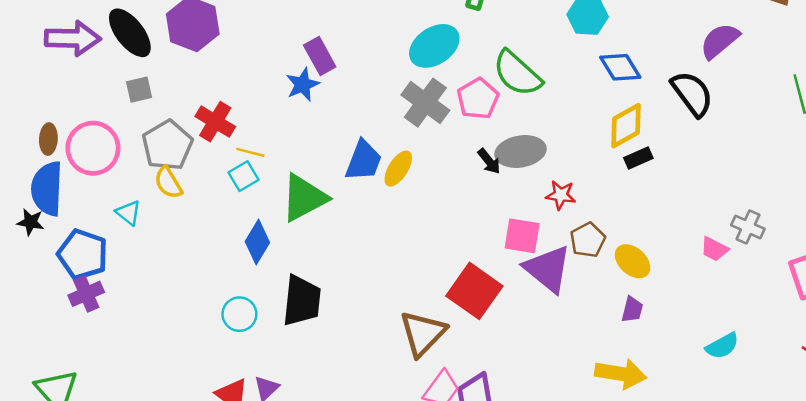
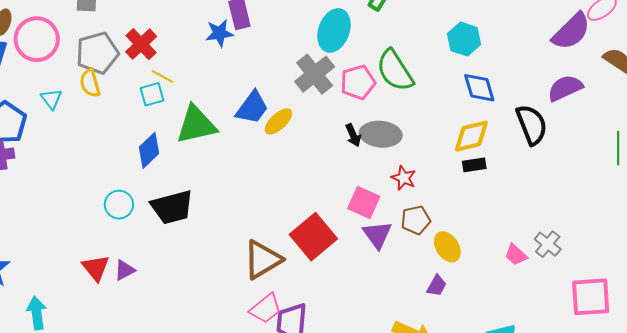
cyan ellipse: (434, 46) -> (334, 30), turned -51
purple triangle: (548, 269) -> (377, 235), size x0.7
black trapezoid: (302, 301) -> (172, 207), turned 54

